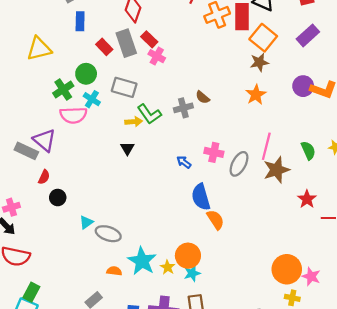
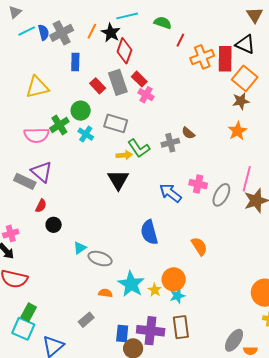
pink semicircle: (73, 115) -> (37, 135), moved
black triangle: (127, 148) -> (118, 180), size x1.6
blue arrow: (184, 162) -> (170, 193), size x1.6
blue semicircle: (201, 197) -> (149, 232), moved

